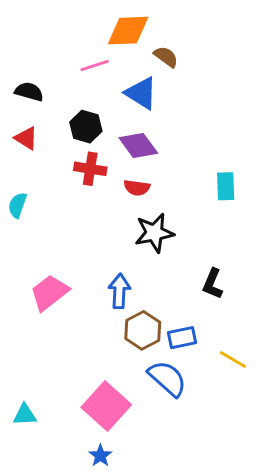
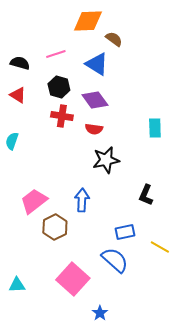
pink line: (95, 65) -> (56, 54), moved
brown hexagon: (143, 330) -> (55, 227), moved
blue star: (100, 456) -> (100, 313), moved

